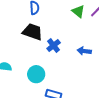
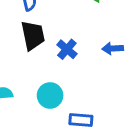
black trapezoid: (33, 32) -> (33, 35), turned 70

